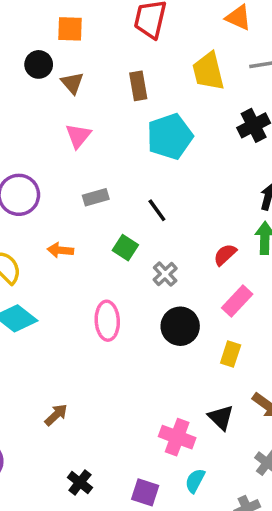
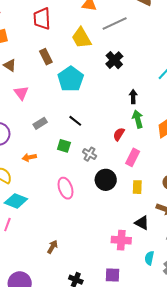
cyan semicircle: (195, 481) -> (149, 258), moved

